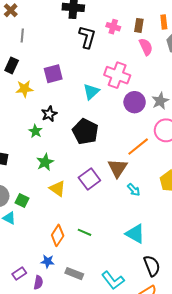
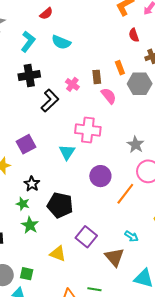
pink cross: (113, 27) -> (72, 84), turned 32
black L-shape: (87, 37) -> (50, 101), turned 45
purple circle: (135, 102) -> (100, 176), moved
black pentagon: (85, 132) -> (60, 205), moved
green star: (45, 162) -> (30, 225), moved
brown triangle: (118, 168) -> (114, 257), moved

